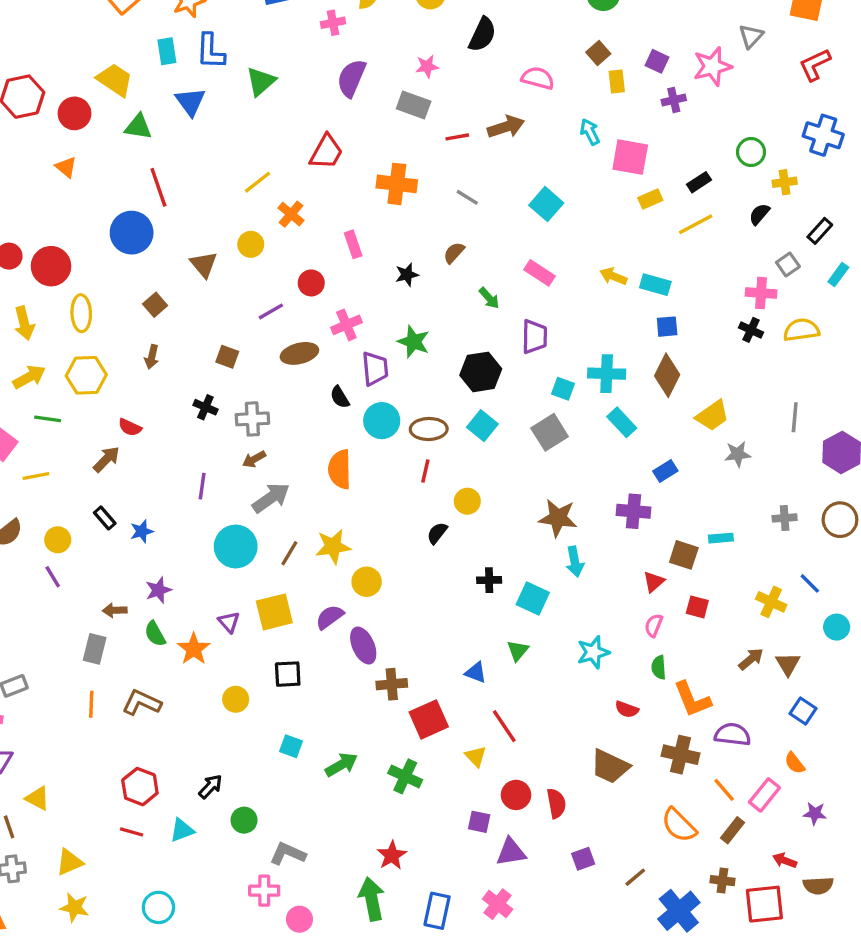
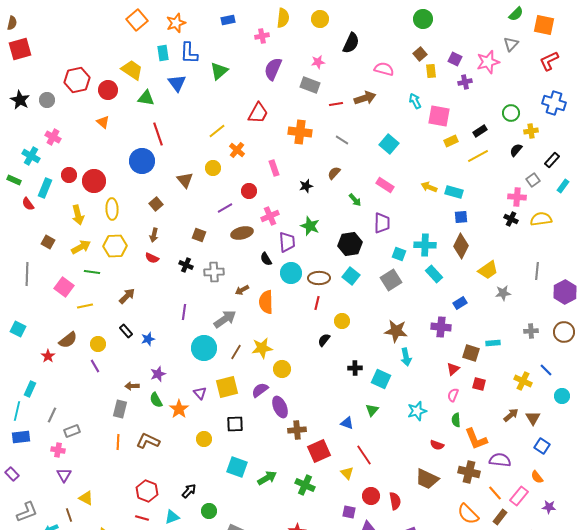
red semicircle: (130, 427) -> (152, 258), moved
brown arrow: (254, 459) -> (242, 290), moved
cyan square: (291, 746) -> (237, 467), size x1.5

